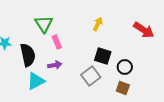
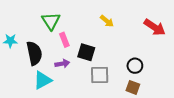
yellow arrow: (98, 24) -> (107, 21), turned 104
black square: (103, 56) -> (86, 52), moved
gray square: (91, 76) -> (100, 75), turned 36

